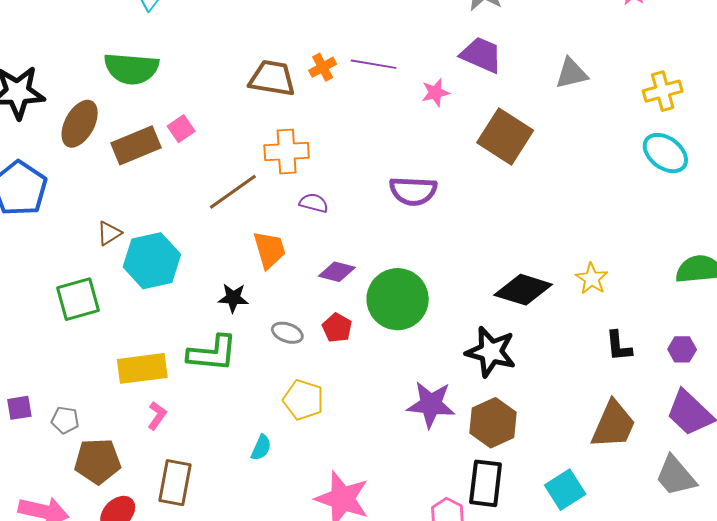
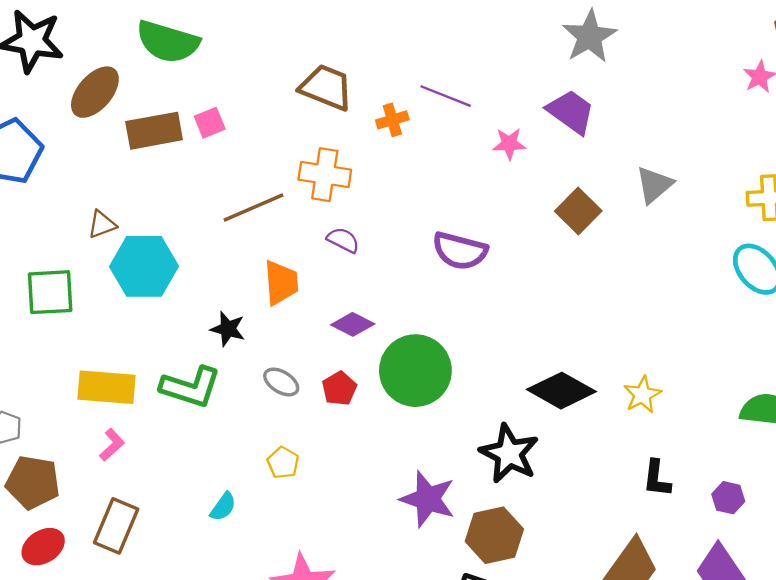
orange cross: (323, 67) -> (392, 120), moved
gray triangle: (571, 73) -> (654, 185), moved, turned -39
brown square: (505, 136) -> (578, 211), size x0.7
yellow pentagon: (303, 400) -> (283, 463), size x0.7

